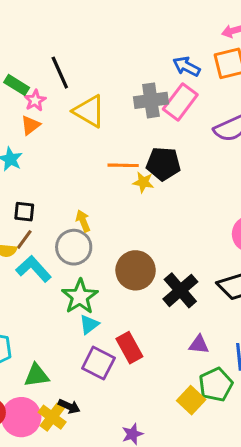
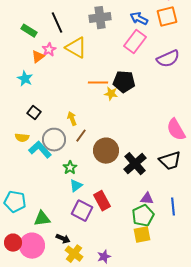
pink star: (35, 100) -> (49, 50), moved
gray cross: (151, 100) -> (100, 18), moved
black square: (24, 212) -> (34, 113), turned 32
brown line: (24, 239) -> (81, 136), moved
gray circle: (74, 247) -> (54, 140), moved
green star: (80, 297) -> (70, 168), size x0.6
green pentagon: (216, 385) -> (143, 216), moved
yellow square: (191, 400) -> (142, 235), turned 36
yellow cross: (52, 417) -> (74, 254), moved

